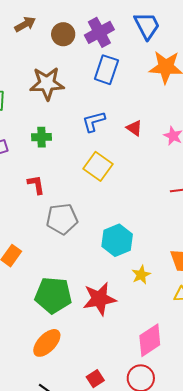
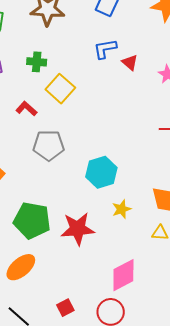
blue L-shape: (94, 121) -> (105, 49), moved
yellow square: (98, 166) -> (60, 89), moved
red L-shape: (36, 185) -> (26, 109), turned -45

